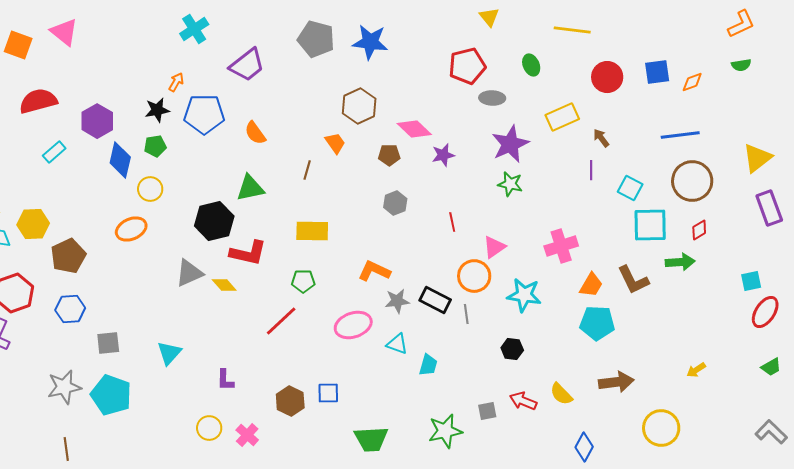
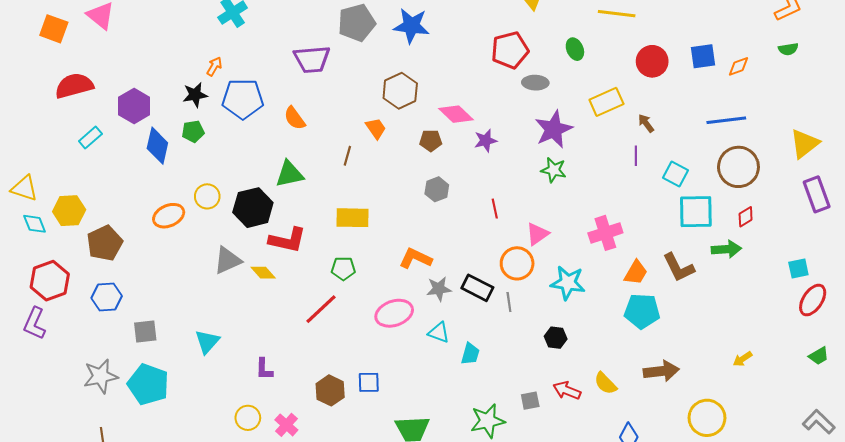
gray pentagon: (316, 39) -> (357, 23), turned -30
purple trapezoid: (247, 65) -> (312, 59), moved, turned 33
yellow circle: (150, 189) -> (207, 196), moved

